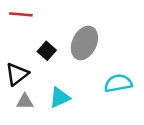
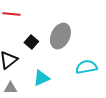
gray triangle: (25, 101) -> (10, 88), moved

